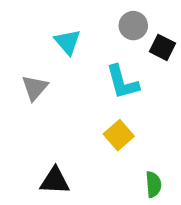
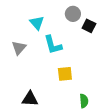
cyan L-shape: (122, 82) -> (53, 45), moved
yellow square: (119, 135) -> (65, 74), turned 35

